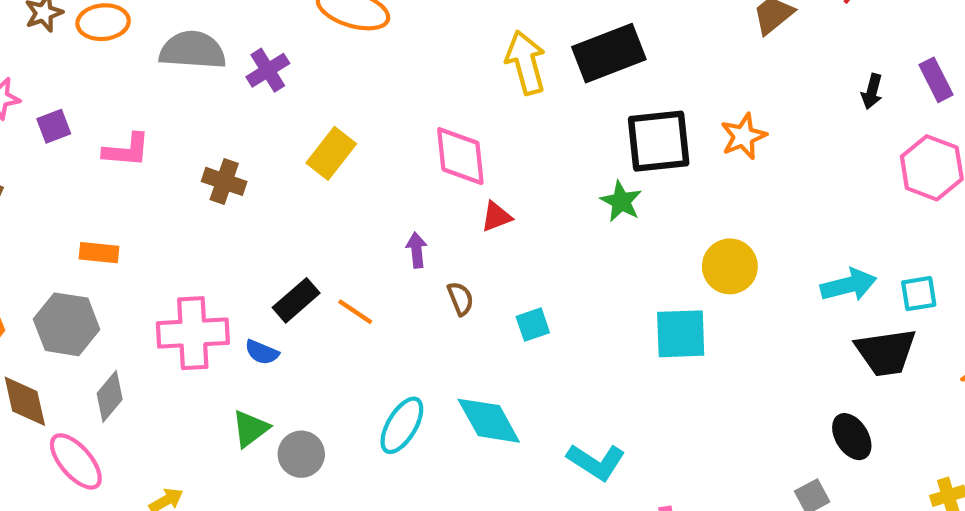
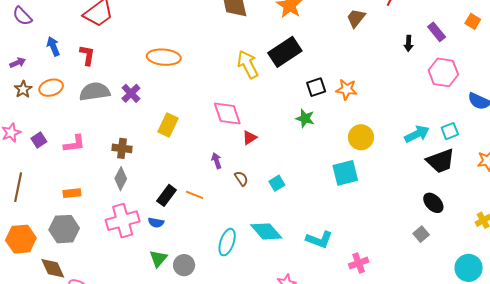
orange star: (743, 136) -> (347, 89), moved, turned -30
black square: (659, 141) -> (316, 87), size x0.6
gray diamond: (110, 396) -> (121, 179), moved

